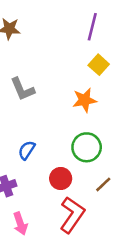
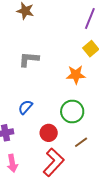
gray L-shape: (22, 89) -> (29, 59), turned 110

